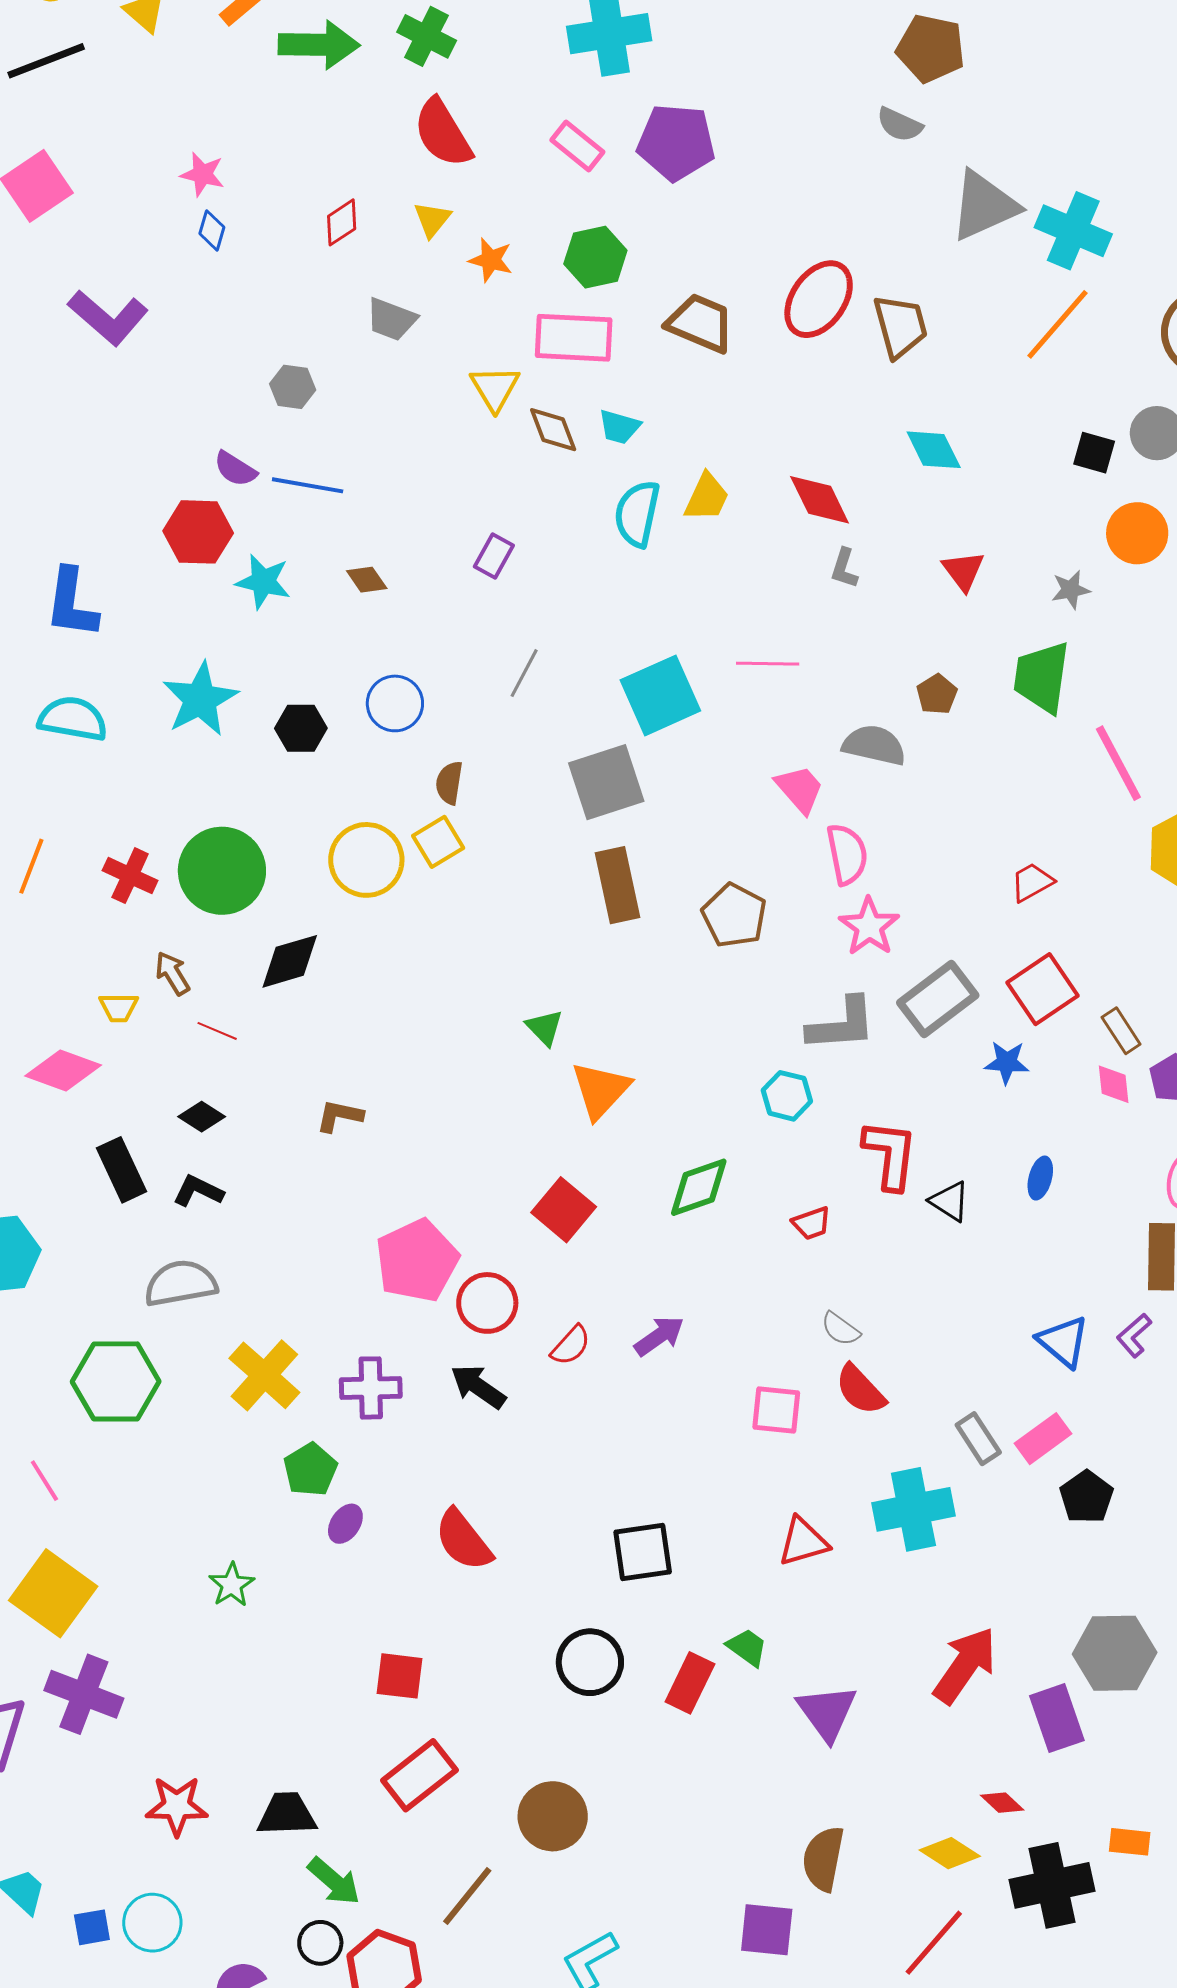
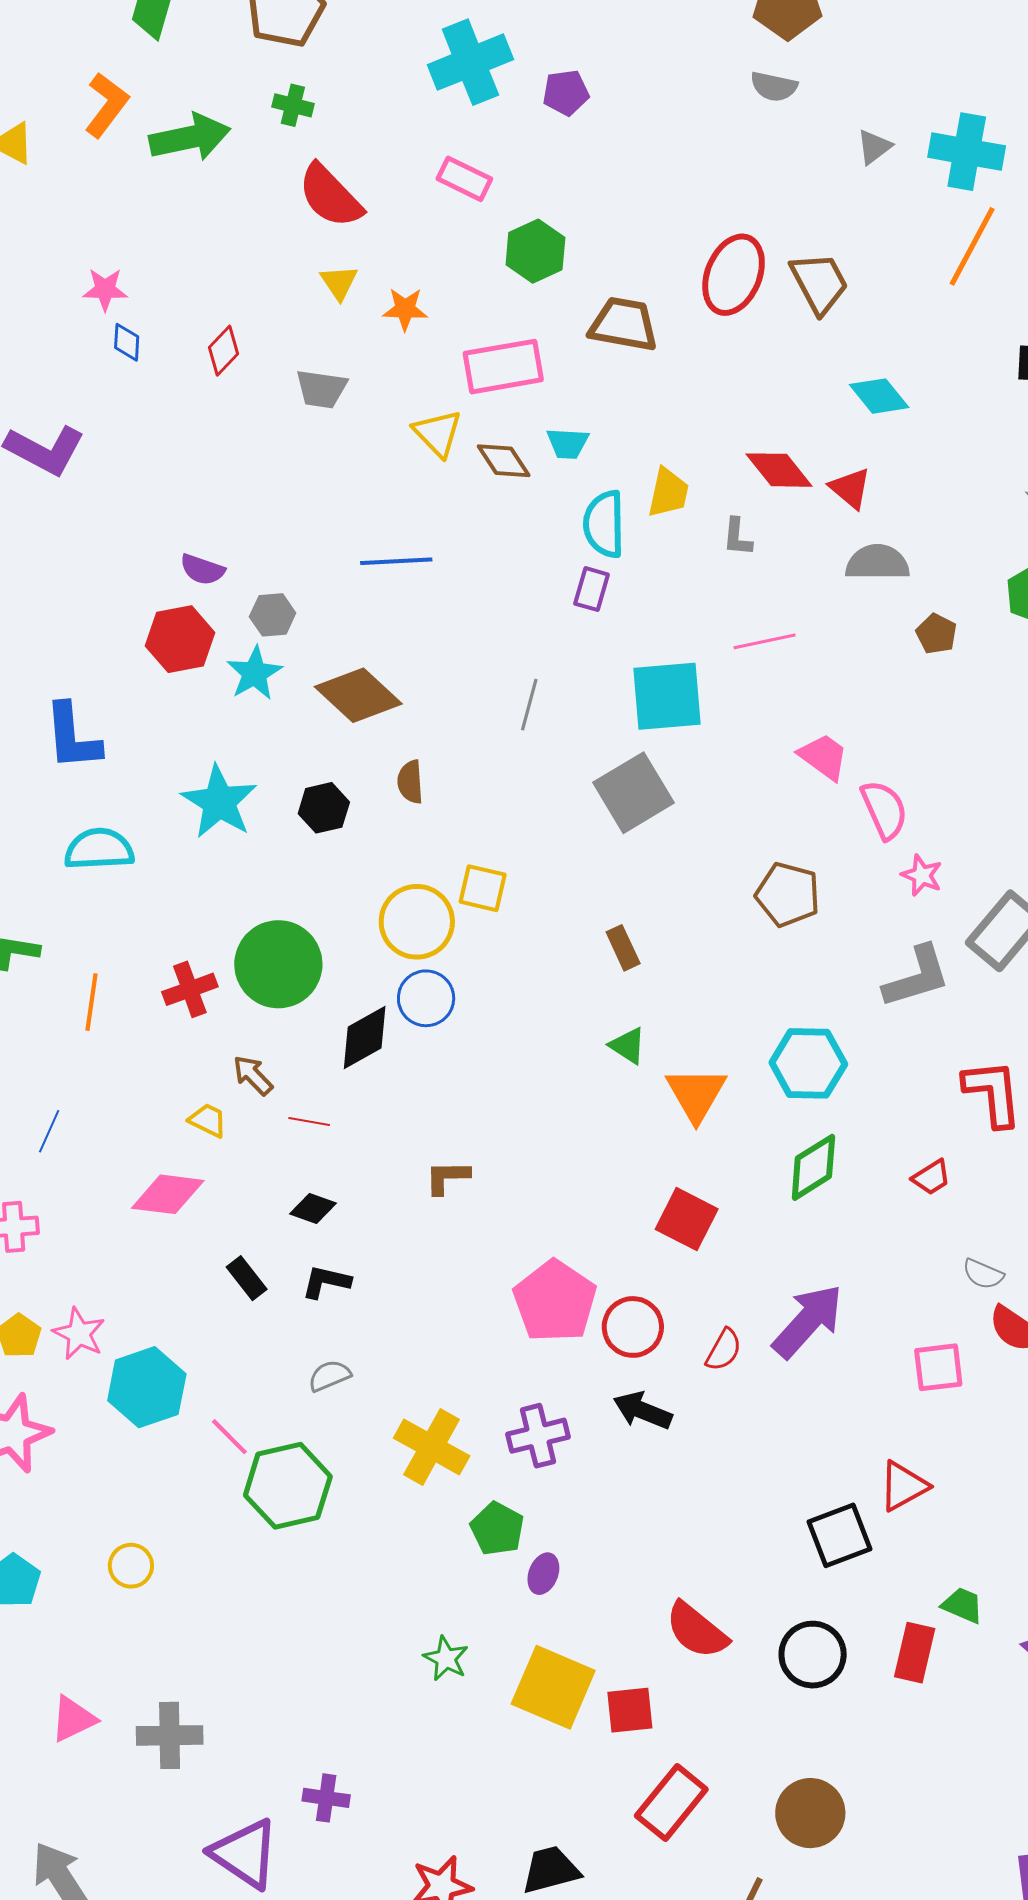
green cross: (427, 36) -> (293, 105), size x0.7
purple pentagon: (676, 142) -> (566, 93), moved, size x0.6
gray triangle: (984, 206) -> (874, 147), size x0.5
red diamond: (342, 222) -> (223, 351), moved
green hexagon: (595, 257) -> (535, 251), moved
gray hexagon: (293, 387) -> (273, 615), moved
blue line: (308, 485) -> (396, 561), moved
purple rectangle: (494, 556) -> (592, 589), moved
gray L-shape: (844, 568) -> (737, 537), moved
red triangle: (963, 571) -> (850, 488), moved
brown diamond: (367, 580) -> (358, 695), moved, size x2.0
cyan star: (263, 582) -> (255, 673), turned -30
cyan square: (660, 695) -> (667, 696), turned 32
blue circle: (395, 703) -> (426, 998), moved
gray semicircle: (874, 745) -> (877, 563), moved
brown semicircle: (449, 783) -> (410, 782), moved
yellow square: (438, 842) -> (483, 888), turned -33
red cross: (130, 876) -> (190, 989), turned -32
brown rectangle: (617, 885) -> (623, 948), moved, size x0.6
pink star: (869, 927) -> (922, 875), size x0.7
yellow trapezoid: (119, 1007) -> (208, 1120), turned -141
cyan hexagon: (787, 1096) -> (808, 1063), moved, size x1.5
black rectangle: (121, 1170) -> (247, 1278), size x0.7
gray semicircle: (181, 1283) -> (329, 1376), size x0.6
purple arrow: (659, 1336) -> (808, 1321), size x1.6
pink line: (44, 1481) -> (229, 1437), moved
red semicircle: (463, 1540) -> (697, 1630), moved
red triangle: (803, 1542) -> (903, 1486), moved
yellow square: (53, 1593) -> (553, 1687), moved
purple cross: (84, 1694) -> (326, 1798), size x0.6

